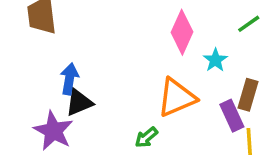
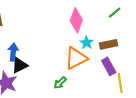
cyan star: (215, 60) -> (87, 43), moved
brown rectangle: (248, 95) -> (108, 44), moved, turned 66

